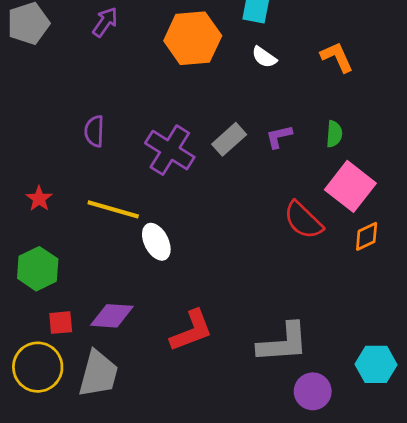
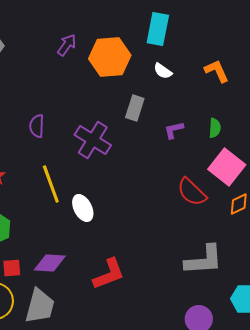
purple arrow: (105, 22) -> (67, 45), moved
gray rectangle: (229, 139) -> (135, 108), moved, turned -30
yellow line: (113, 209) -> (51, 184), turned 54
gray L-shape: (283, 343) -> (204, 260), moved

